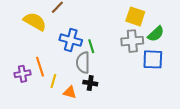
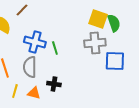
green semicircle: (156, 34) -> (114, 23), moved, turned -66
gray semicircle: (83, 63) -> (30, 67), moved
yellow line: (53, 81) -> (15, 91), moved

